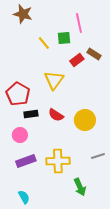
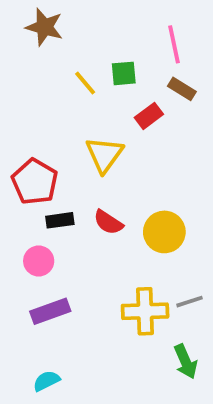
pink line: (79, 23) -> (174, 44), moved
brown rectangle: (94, 54) -> (182, 89), moved
yellow cross: (58, 161) -> (145, 311), moved
green arrow: (80, 187) -> (186, 362), moved
cyan semicircle: (24, 197) -> (46, 381), turned -88

